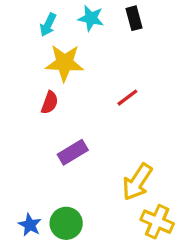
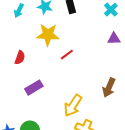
yellow star: (64, 63) -> (48, 35), moved

